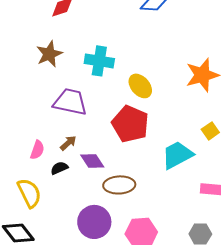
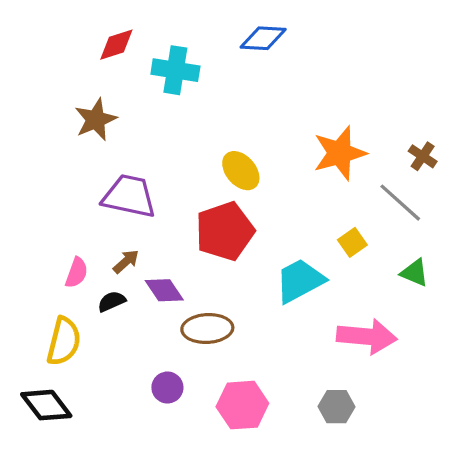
cyan cross: (99, 61) -> (175, 70), moved
red pentagon: (130, 124) -> (225, 231), turned 30
yellow semicircle: (29, 193) -> (64, 341), turned 40
purple circle: (94, 222) -> (167, 388), size x0.6

